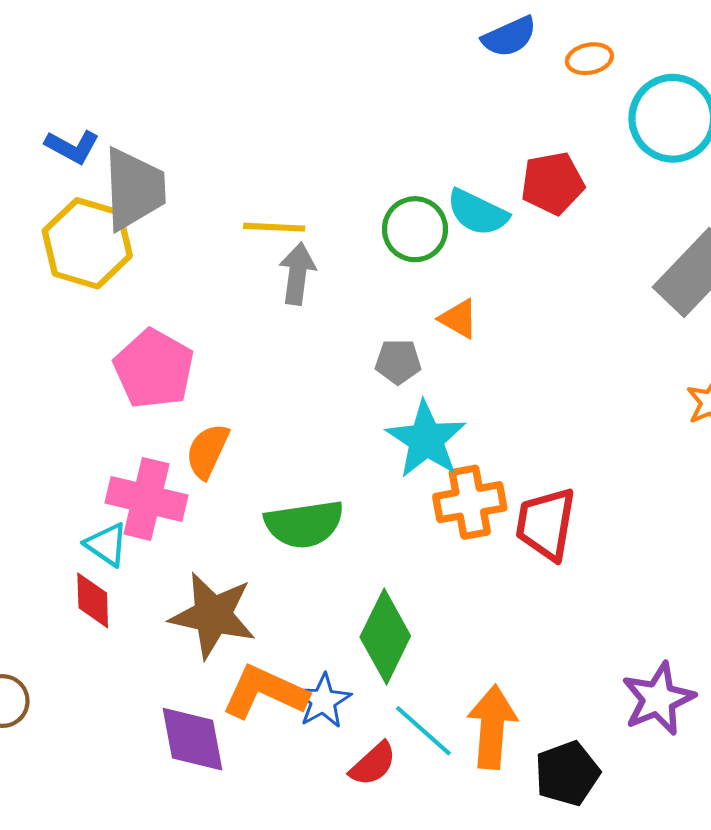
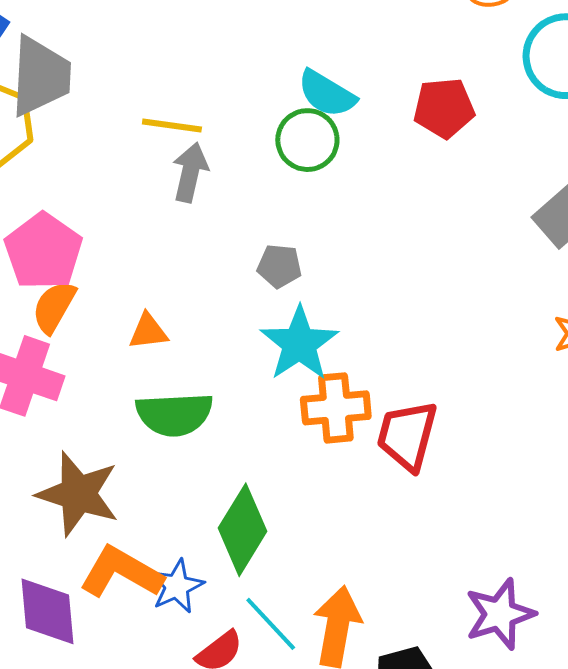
cyan semicircle: (478, 212) -> (327, 94), moved
orange triangle: (459, 319) -> (148, 331), moved, turned -42
orange semicircle: (207, 451) -> (54, 307), moved

